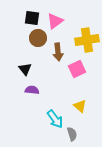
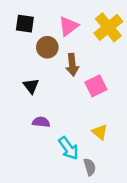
black square: (32, 18) -> (25, 24), moved
yellow cross: (87, 40) -> (108, 27), moved, turned -30
purple semicircle: (32, 90) -> (41, 122), moved

